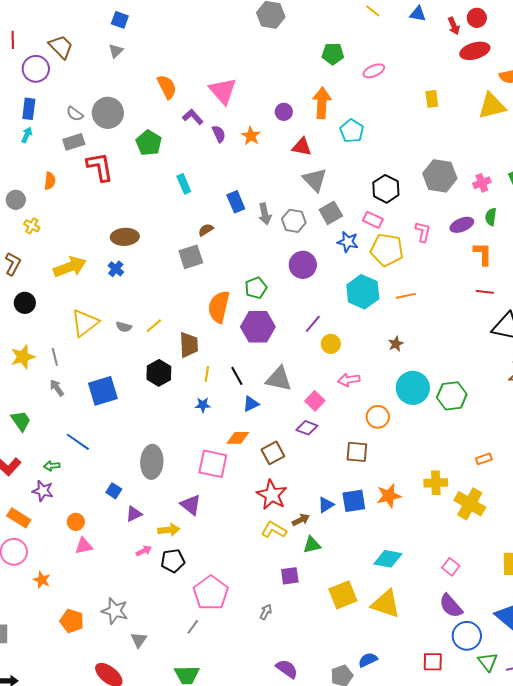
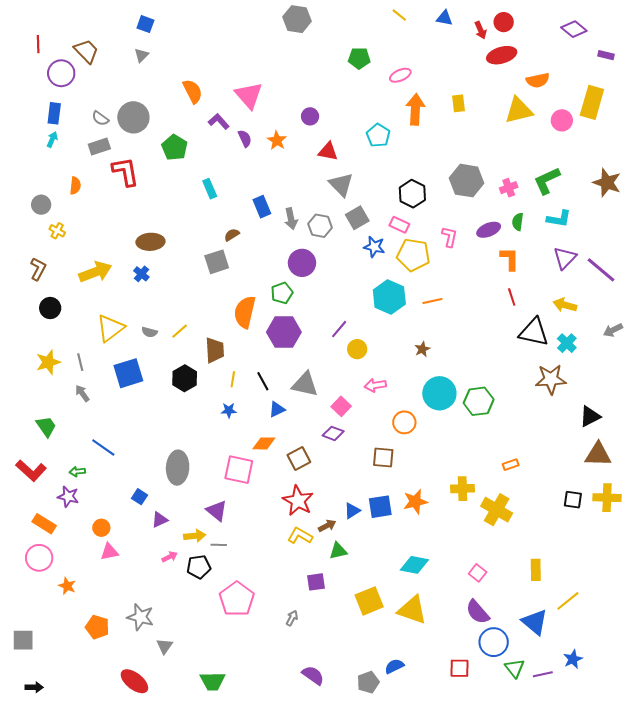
orange arrow: (322, 103) -> (415, 109), moved
purple circle: (303, 265) -> (302, 263), moved
red line: (485, 292) -> (512, 297), turned 66
blue square: (103, 391) -> (128, 373), moved
gray line: (193, 627) -> (219, 545), moved, turned 56

